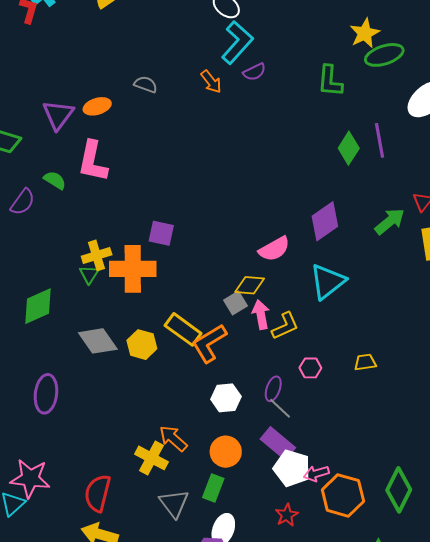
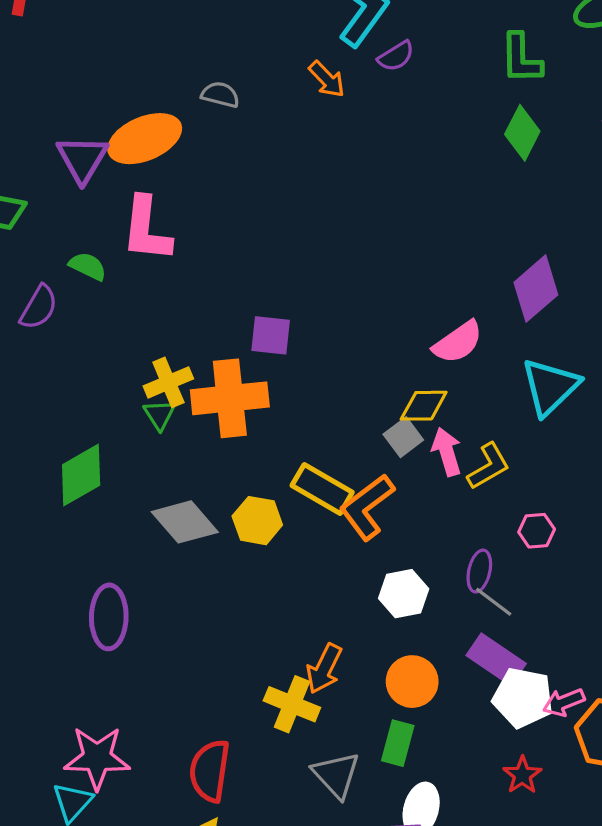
orange ellipse: (97, 106) -> (145, 139), size x1.6
green diamond: (349, 148) -> (522, 133), moved
orange arrow: (173, 438) -> (324, 669), turned -100

